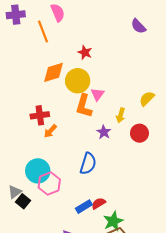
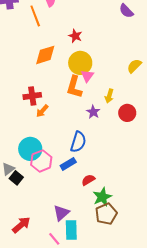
yellow circle: (78, 81) -> (80, 63), moved
yellow semicircle: (147, 99) -> (134, 66), moved
blue rectangle: (84, 207) -> (68, 164), moved

